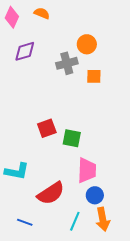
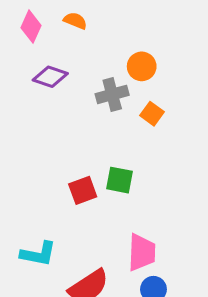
purple diamond: (25, 51) -> (50, 77), turned 35
orange square: (94, 76) -> (152, 114), turned 35
green square: (72, 138) -> (120, 180), moved

